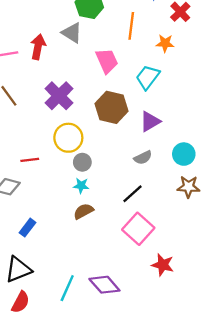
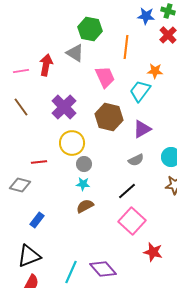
orange star: (165, 43) -> (155, 71), moved

